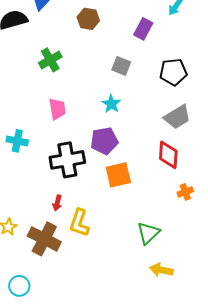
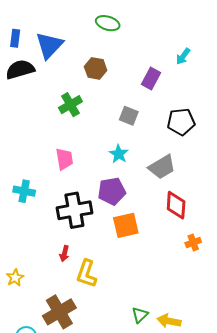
green cross: (50, 60) -> (70, 105), moved
gray trapezoid: (177, 117) -> (162, 167), moved
green triangle: (148, 233) -> (140, 315), moved, size x0.7
brown cross: (44, 239) -> (59, 312), moved, turned 32

